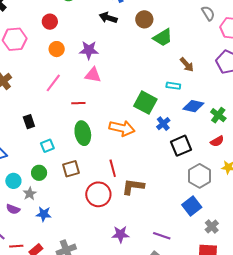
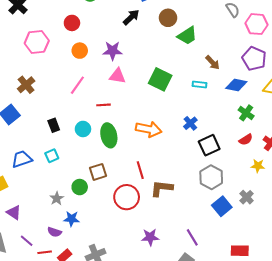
black arrow: (108, 18) -> (131, 17), turned 120
green square: (145, 103) -> (160, 79), moved
blue diamond: (193, 106) -> (236, 85), moved
cyan square: (47, 146) -> (52, 156), moved
green circle: (39, 173) -> (80, 187), moved
gray hexagon: (200, 176) -> (211, 177), moved
cyan circle: (13, 181) -> (83, 129), moved
purple semicircle: (13, 209) -> (54, 232), moved
gray cross: (212, 226) -> (247, 197), moved
purple line: (162, 236) -> (192, 237), turned 42

